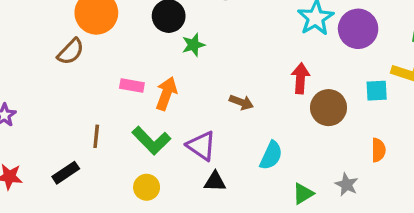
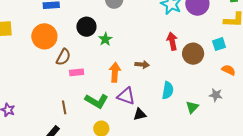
brown semicircle: (71, 52) -> (63, 57), moved
cyan square: (377, 91) -> (219, 44), moved
orange arrow: (166, 94) -> (115, 72), moved
orange semicircle: (378, 150) -> (229, 70), turned -48

